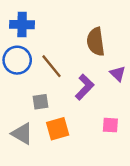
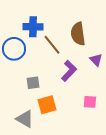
blue cross: (22, 25) -> (33, 27), moved
brown line: (51, 66) -> (52, 45), moved
gray triangle: (22, 134) -> (25, 119), moved

